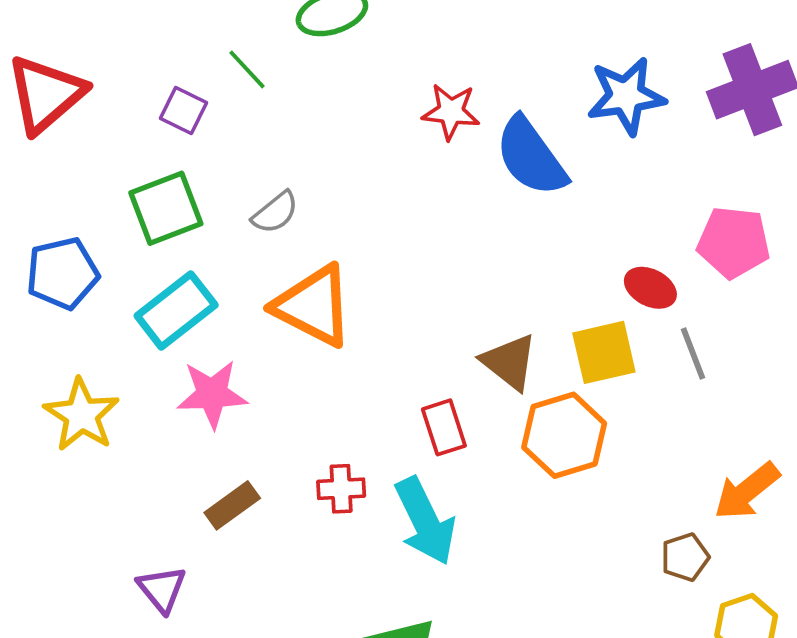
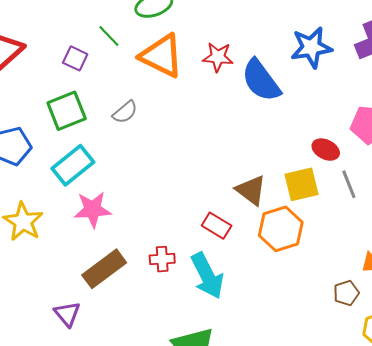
orange triangle: (313, 306) -> (162, 56), moved
red rectangle: (444, 427) -> (217, 226), turned -40
brown rectangle: (232, 505) -> (104, 269), size x1.5

